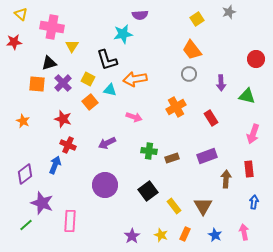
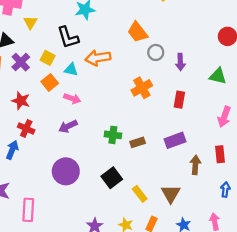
orange trapezoid: (192, 50) -> (138, 32), moved
purple arrow: (221, 83) -> (180, 62), moved
pink arrow: (134, 117) -> (72, 99), moved
red rectangle: (211, 118) -> (179, 100), turned 42

